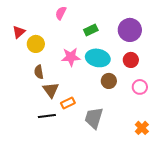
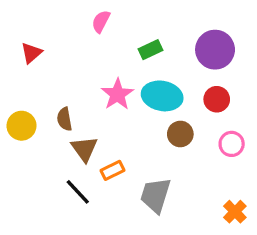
yellow circle: (36, 44) -> (22, 126), moved
pink star: (71, 57) -> (117, 94), turned -30
black line: (47, 116) -> (78, 192), turned 54

